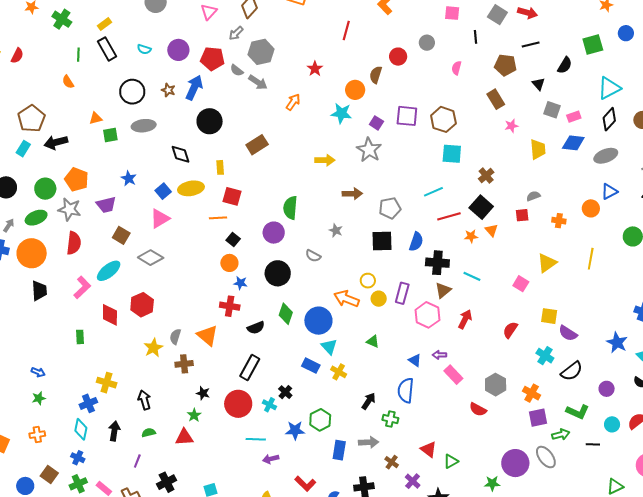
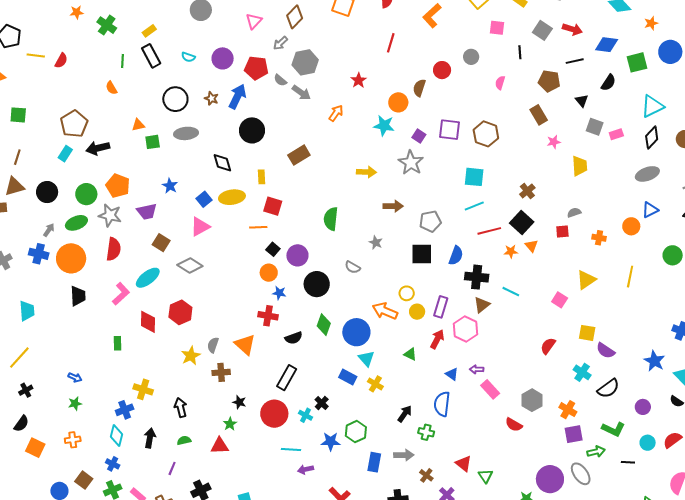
blue circle: (626, 33) -> (670, 52), size x1.5
blue diamond: (573, 143) -> (607, 45), moved
cyan square: (452, 154) -> (474, 177), moved
purple circle: (274, 233) -> (297, 255), moved
red arrow: (465, 319) -> (437, 339), moved
green triangle: (451, 461) -> (486, 476), turned -35

